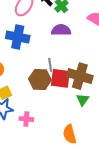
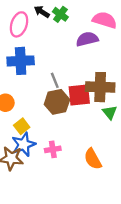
purple semicircle: (61, 30) -> (87, 39), moved
gray line: (50, 65) -> (55, 80), moved
orange semicircle: (70, 134) -> (93, 159), moved

